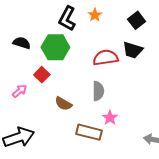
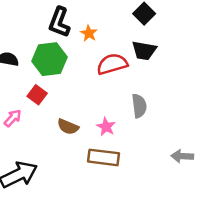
orange star: (95, 15) -> (89, 33), moved
gray semicircle: (98, 91) -> (139, 106), moved
pink star: (110, 118) -> (106, 127), moved

